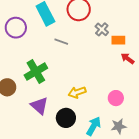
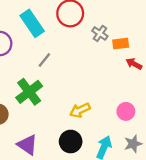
gray line: (61, 42) -> (44, 60), moved, turned -64
purple triangle: (39, 106) -> (27, 145), moved

